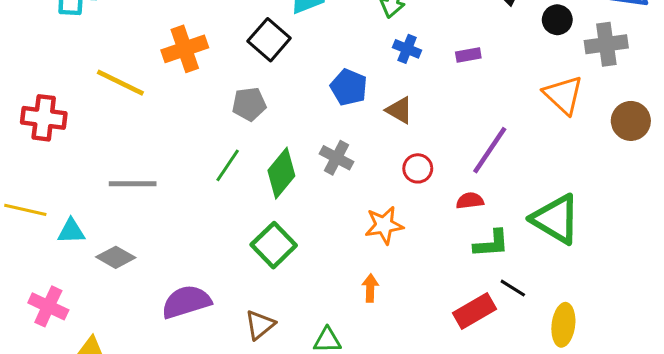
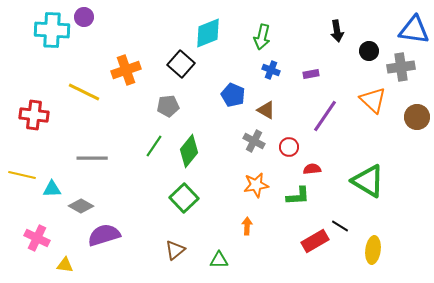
purple line: (490, 150) -> (325, 116), moved
gray cross: (337, 158) -> (254, 141), moved
red circle: (418, 168) -> (289, 147), moved
green L-shape: (491, 244) -> (298, 196), moved
purple semicircle: (186, 302) -> (104, 235), moved

